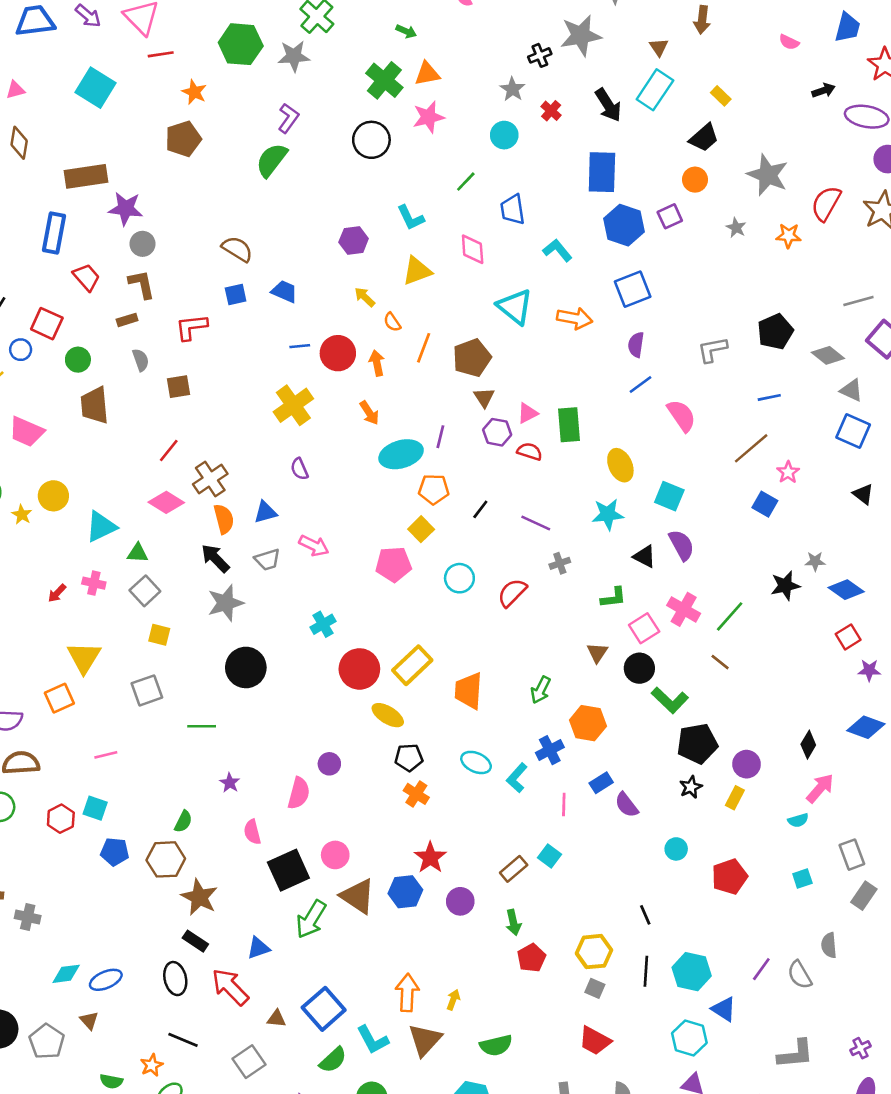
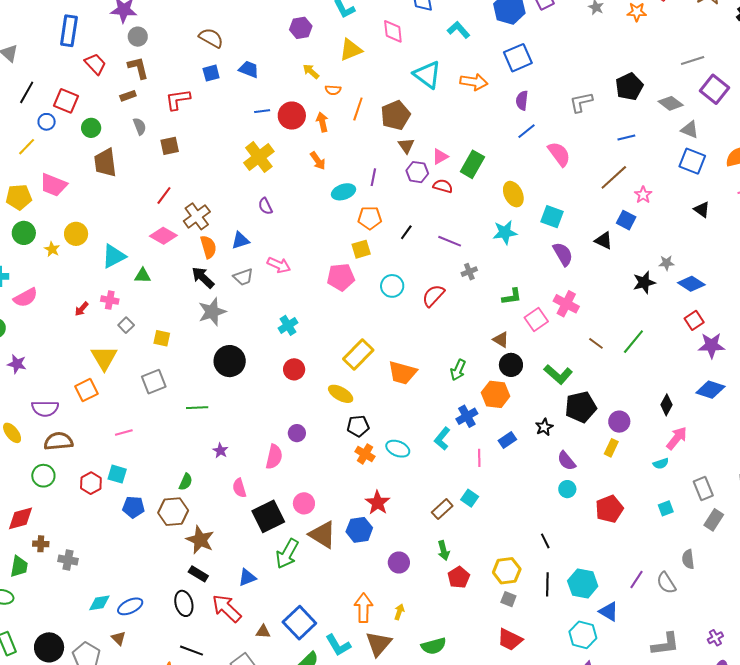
orange semicircle: (392, 322) -> (333, 90), turned -49
green rectangle: (569, 425) -> (472, 164), turned 36
cyan ellipse: (401, 454) -> (343, 192), size x0.7
yellow square: (421, 529) -> (361, 249), turned 30
black triangle: (645, 556) -> (604, 241), moved
gray square: (145, 591) -> (126, 325), moved, size x0.7
green line: (730, 616) -> (633, 342), moved
brown triangle: (597, 653) -> (501, 340), turned -30
black circle: (639, 668) -> (511, 365), moved
red circle: (359, 669) -> (294, 369), moved, size x0.7
purple star: (869, 670) -> (711, 345), size x1.5
orange trapezoid: (469, 691) -> (402, 373), turned -76
cyan ellipse: (476, 762) -> (398, 449), moved
black star: (691, 787) -> (544, 427), moved
purple semicircle: (627, 805) -> (566, 461), moved
purple circle: (460, 901) -> (399, 562), moved

